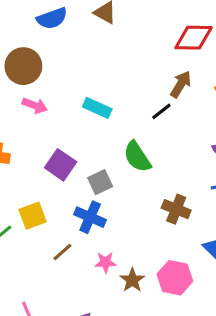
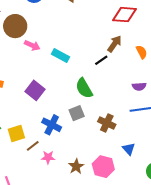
pink arrow: (35, 106) -> (32, 45), moved
gray square: (100, 182) -> (77, 113), moved
yellow square: (33, 216) -> (16, 134), moved
pink star: (106, 262) -> (48, 157), moved

